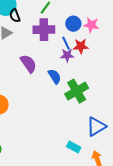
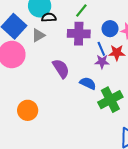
black semicircle: (15, 16) -> (49, 17), turned 104
blue semicircle: (55, 76) -> (88, 83), turned -35

